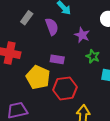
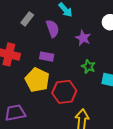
green star: (93, 56) -> (88, 66), moved
purple rectangle: (57, 59) -> (47, 57), moved

